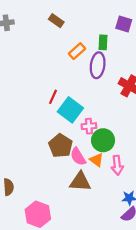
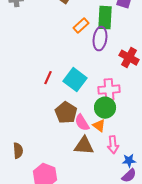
green rectangle: (103, 42) -> (105, 18), size x1.6
red line: (53, 97) -> (48, 78), moved
pink cross: (89, 126) -> (109, 90), moved, size x1.5
pink arrow: (117, 165) -> (113, 145), moved

